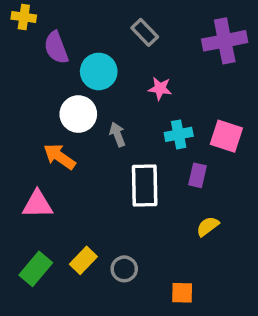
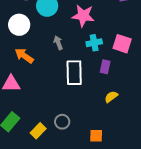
pink star: (160, 88) -> (83, 16), size x1.6
white circle: (78, 114) -> (19, 25), moved
yellow rectangle: (83, 260) -> (38, 131), moved

